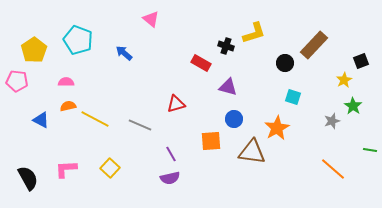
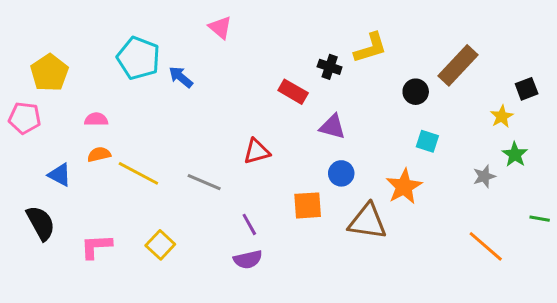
cyan pentagon: (78, 40) -> (138, 58), moved
black semicircle: (28, 178) -> (41, 223), moved

